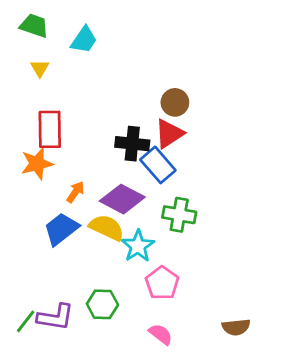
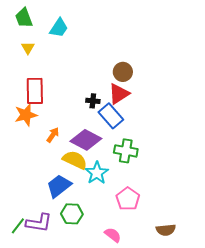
green trapezoid: (34, 26) -> (24, 18), turned -130
black cross: (132, 144) -> (93, 101), size x0.6
blue trapezoid: (61, 229) -> (59, 186), moved
pink pentagon: (162, 283) -> (128, 199), moved

